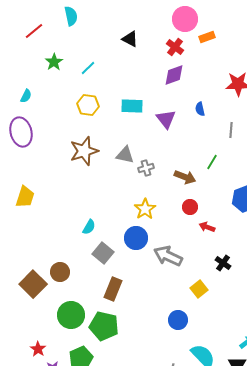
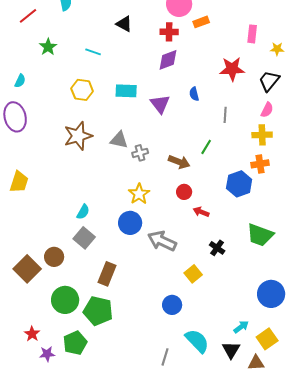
red cross: (175, 47) -> (169, 32), turned -36
cyan line: (88, 68) -> (93, 52), moved, turned 63
gray square: (103, 253) -> (84, 238), moved

